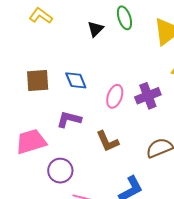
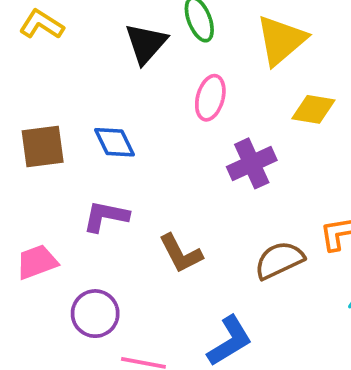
black triangle: (95, 29) -> (146, 43), size x1.4
pink ellipse: (115, 96) -> (210, 98), moved
pink trapezoid: (31, 142) -> (37, 262), size x0.7

